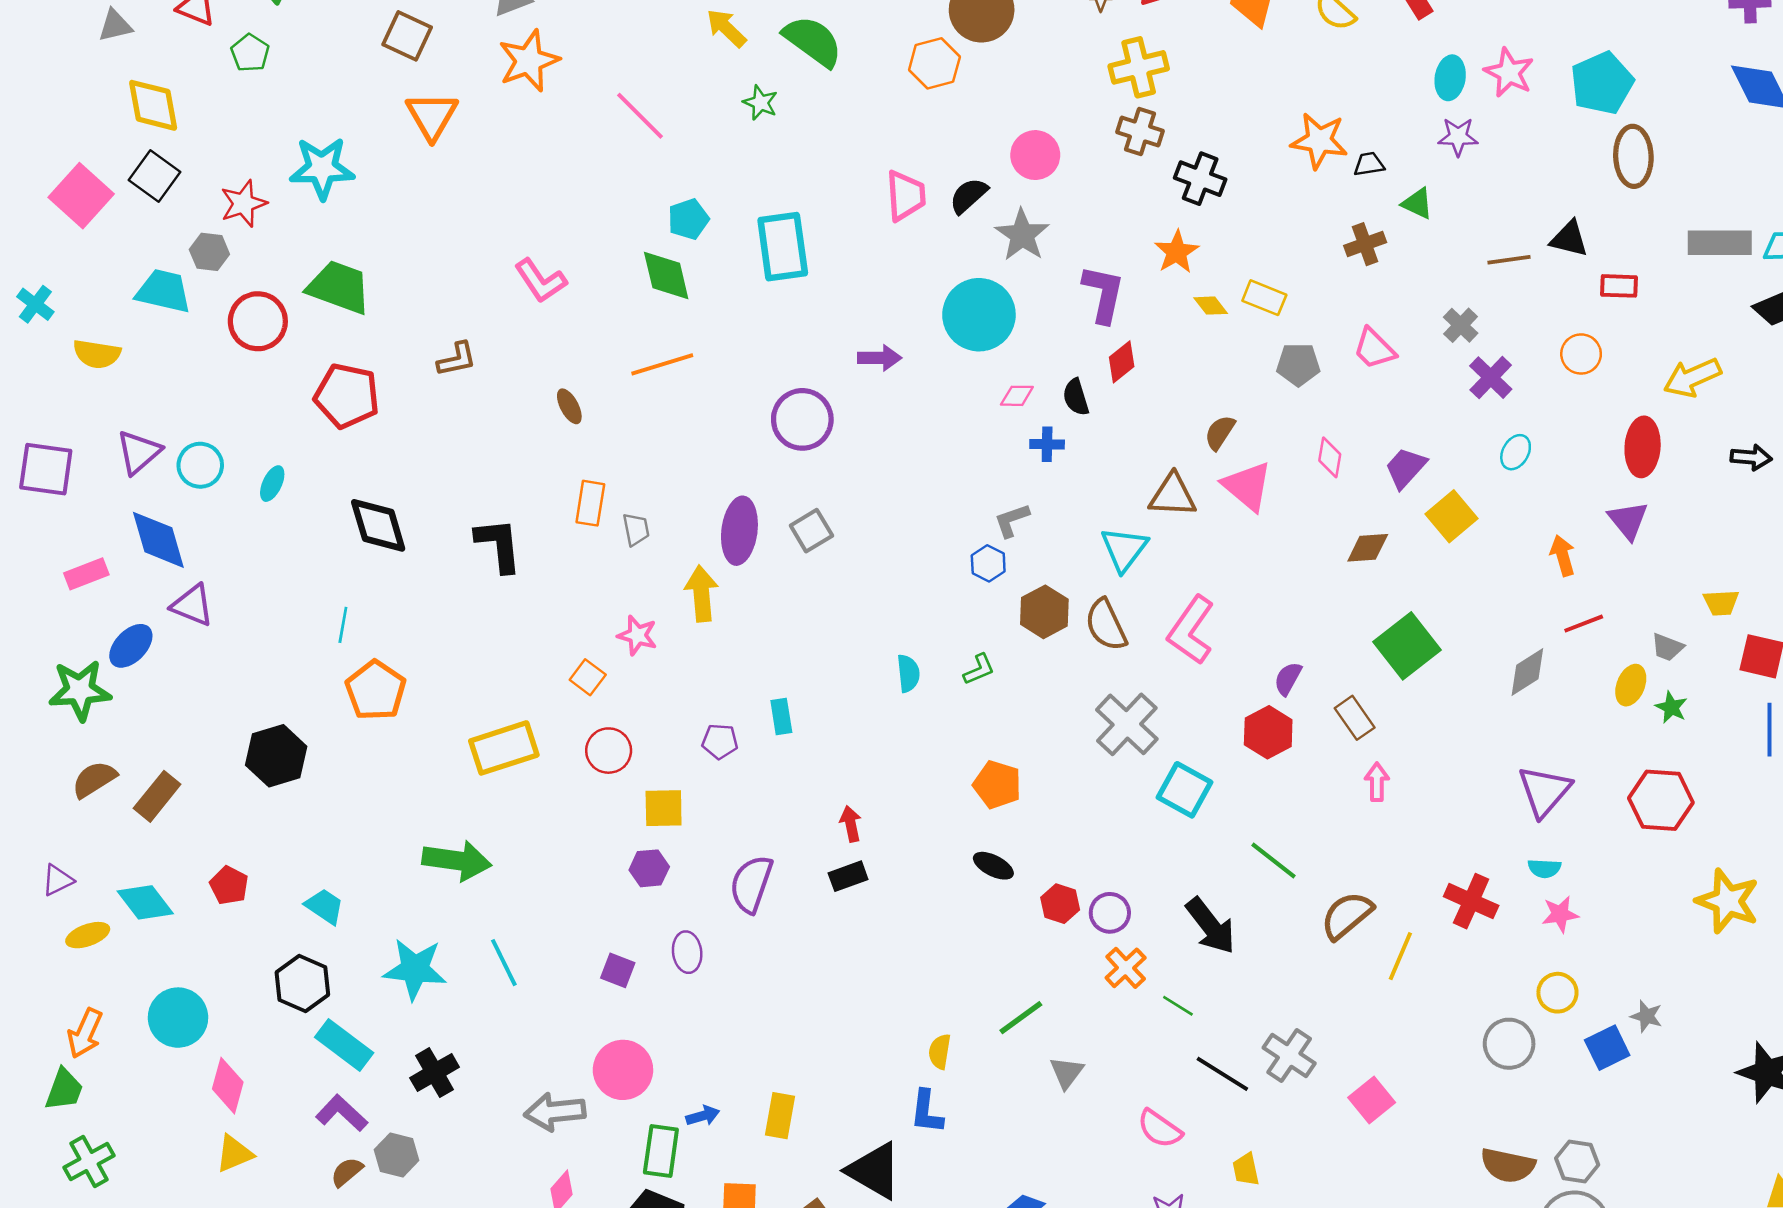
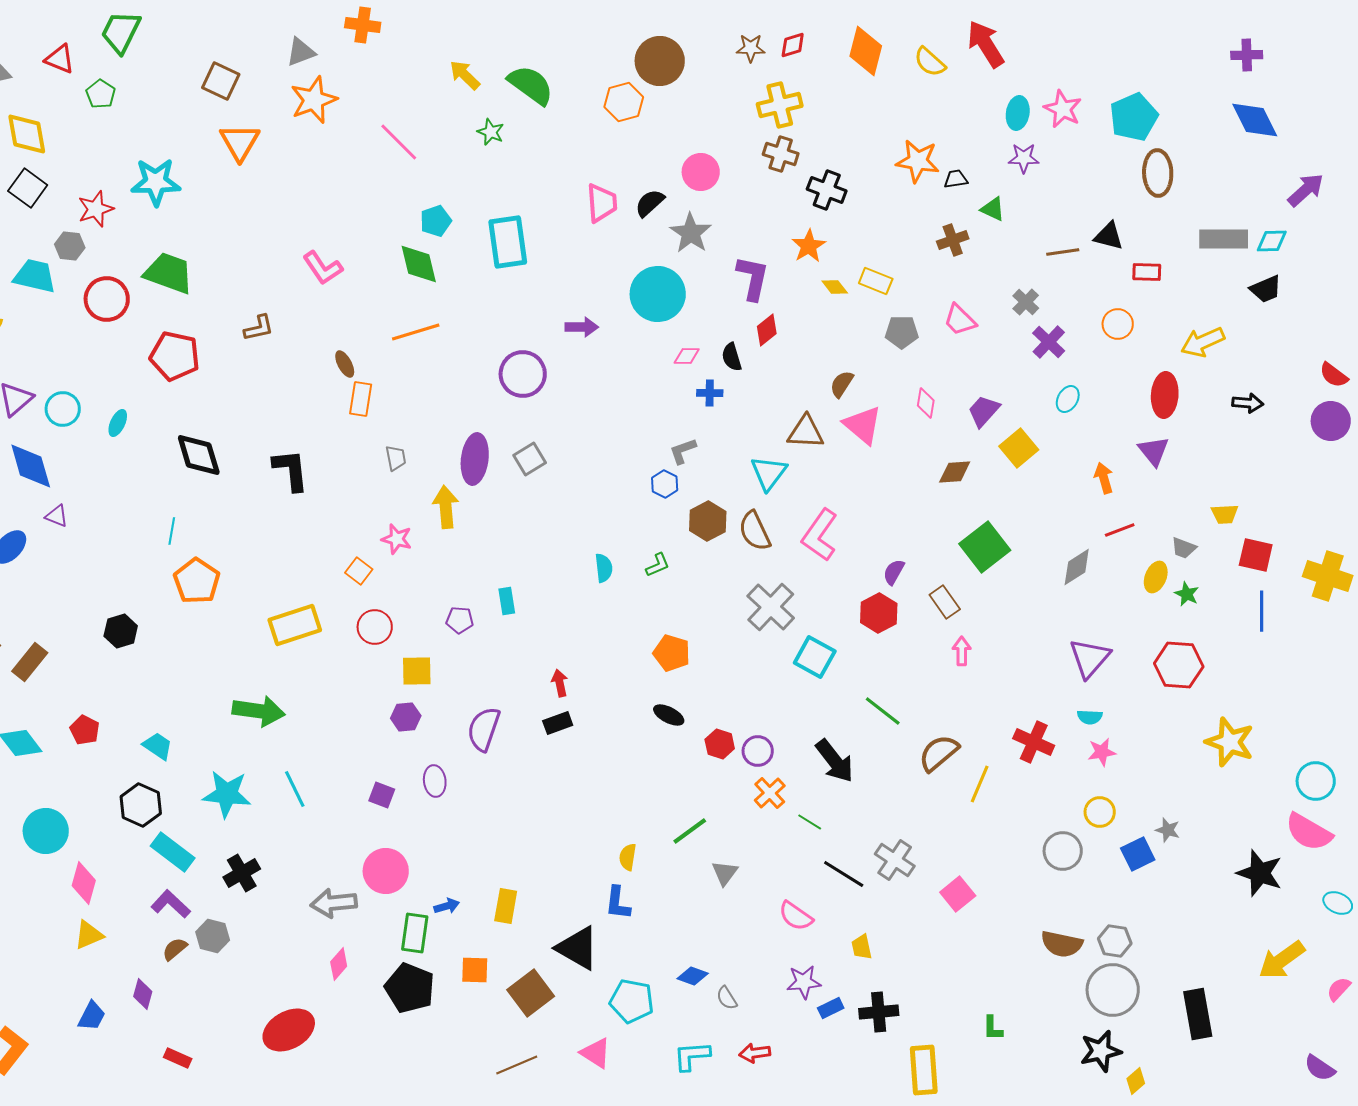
orange rectangle: (590, 503) -> (361, 399), moved
purple triangle: (192, 605) -> (57, 516), size x0.7
black hexagon: (276, 756) -> (121, 631), size x0.7

